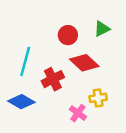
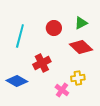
cyan line: (25, 61) -> (20, 36), moved
red diamond: (84, 63) -> (81, 47), moved

